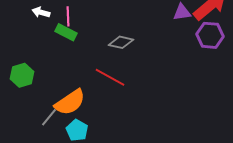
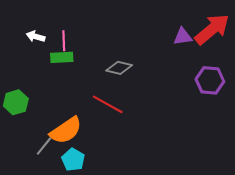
green rectangle: (66, 32) -> (62, 57), turned -30
purple hexagon: (210, 35) -> (210, 80), moved

